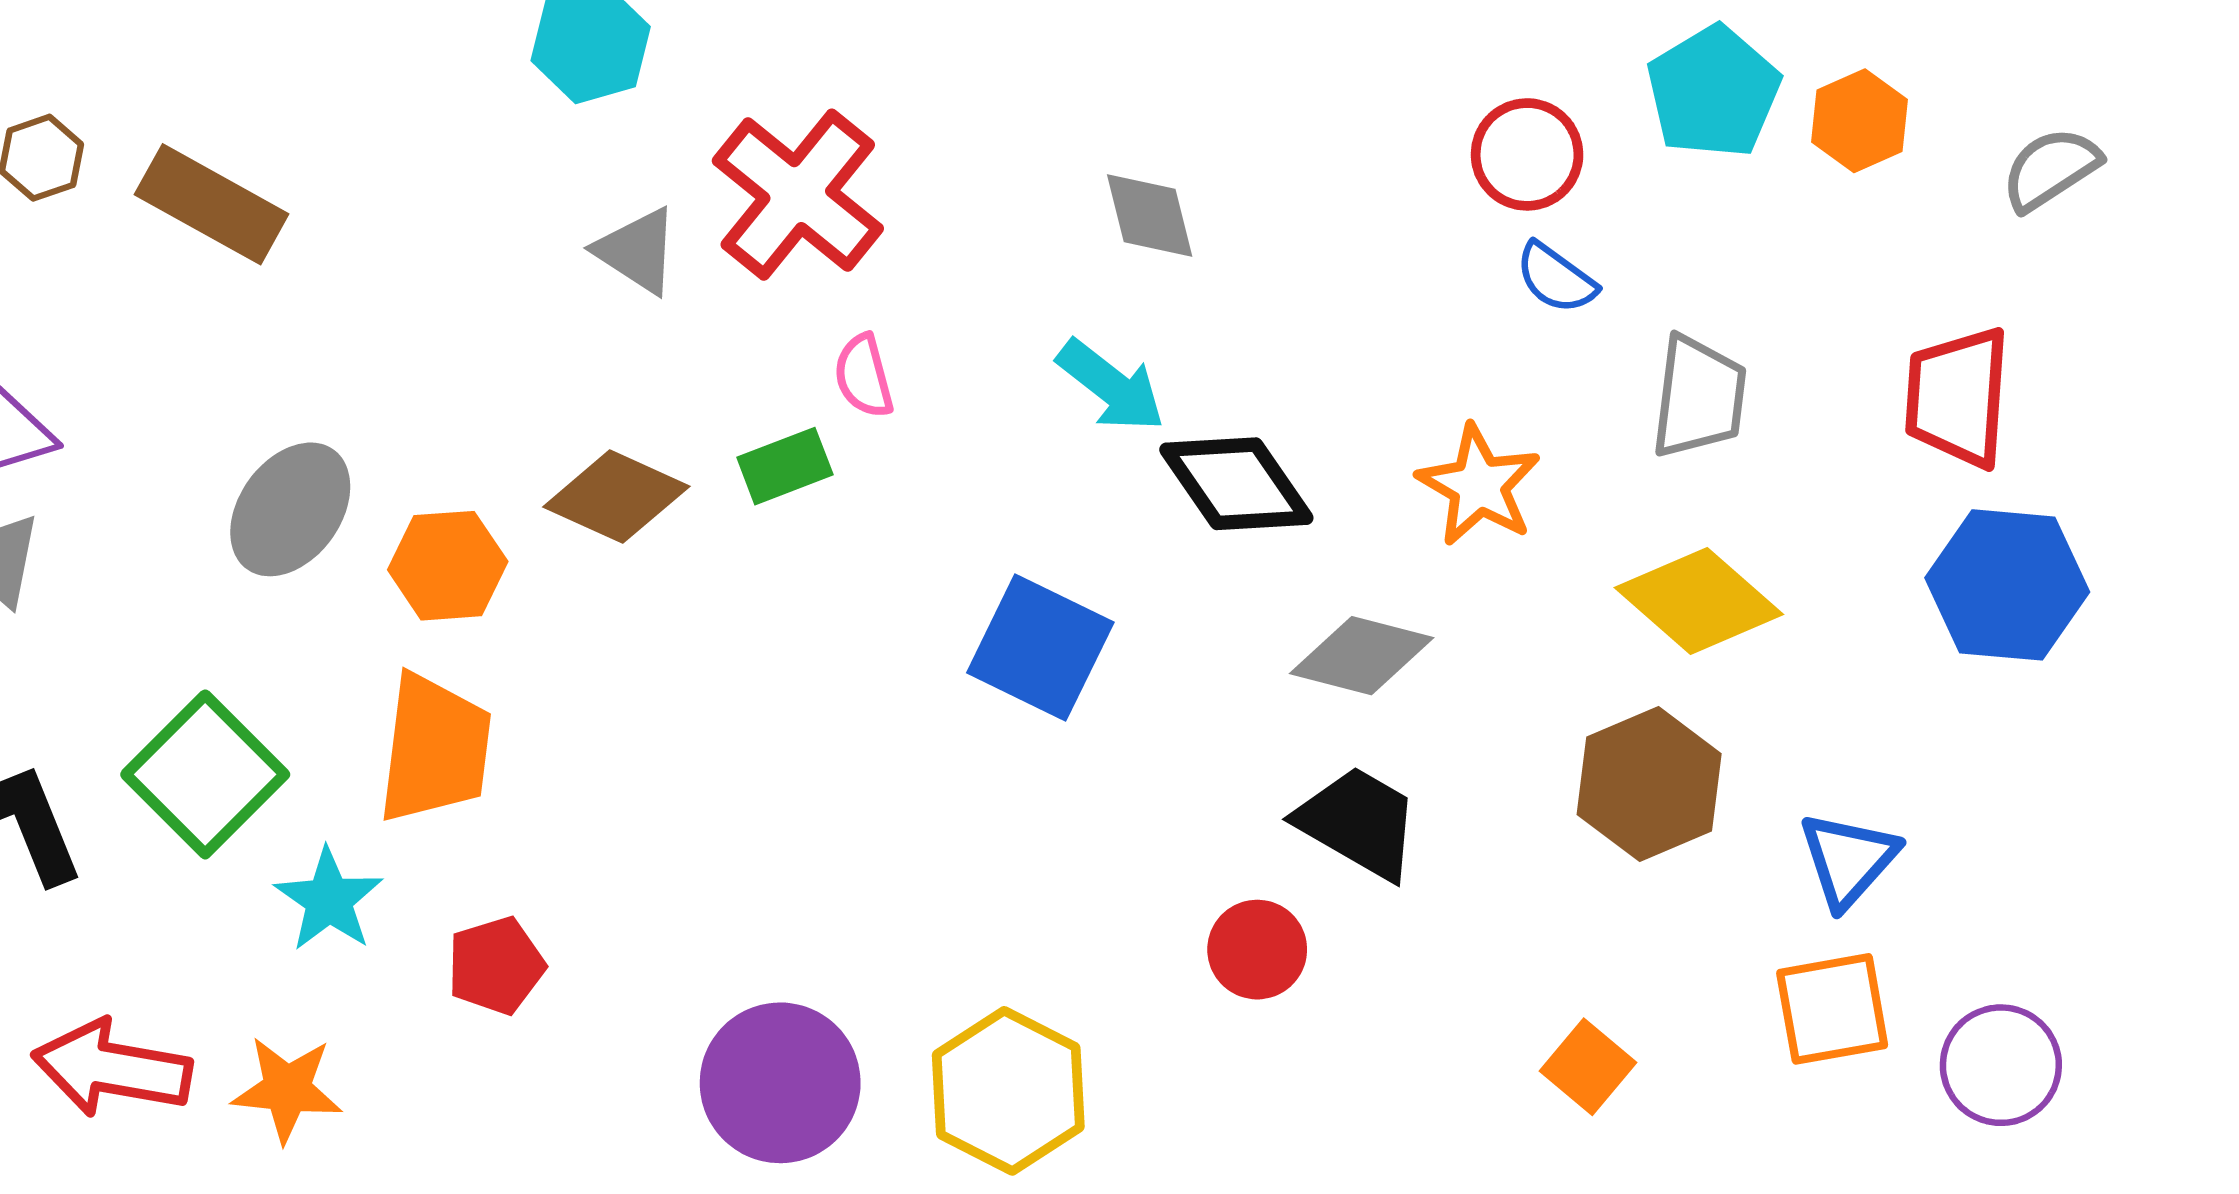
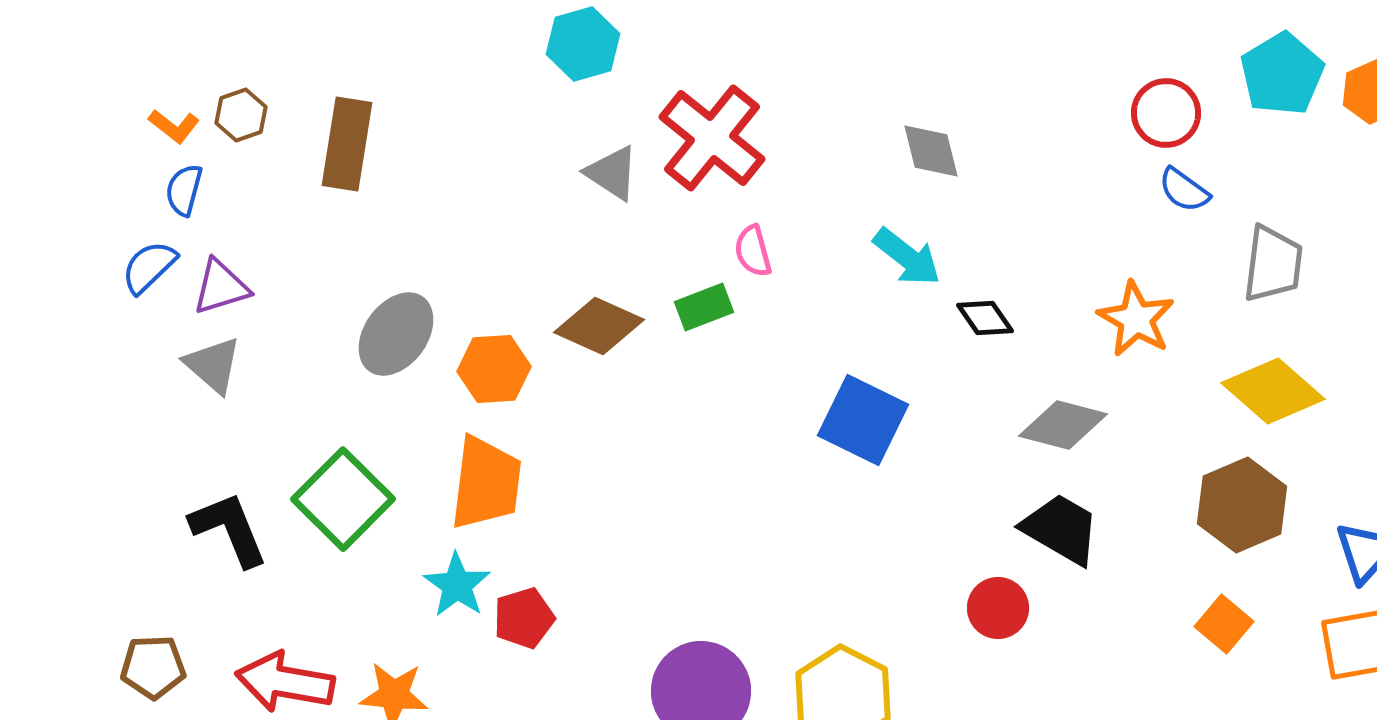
brown rectangle: (212, 204) -> (347, 144), turned 70
black diamond: (1236, 484) -> (985, 318), size x0.6
cyan star: (329, 900) -> (457, 585), moved
orange square: (1588, 1067) -> (1224, 624), moved

